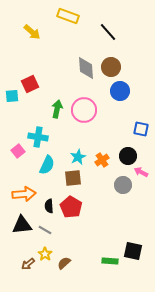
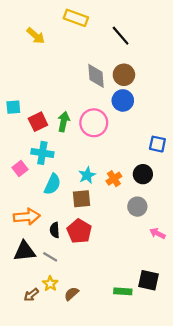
red square: (30, 84) -> (38, 122), moved
blue circle: (120, 91) -> (123, 100), moved
pink arrow: (141, 172) -> (157, 233), moved

